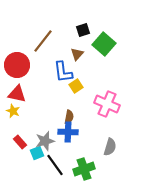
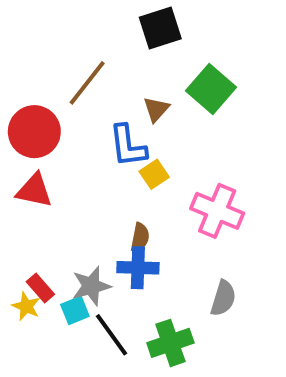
black square: (83, 30) -> (160, 28), moved, size x1.5
yellow star: (13, 111) -> (26, 306), moved

